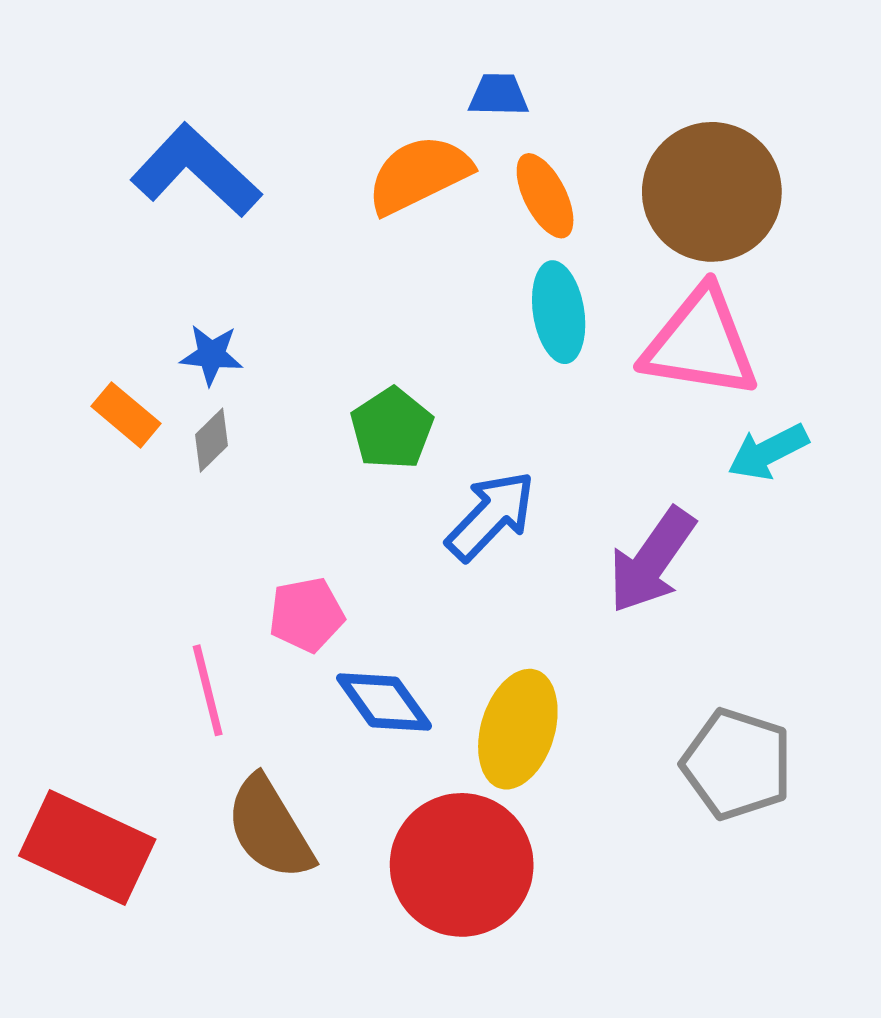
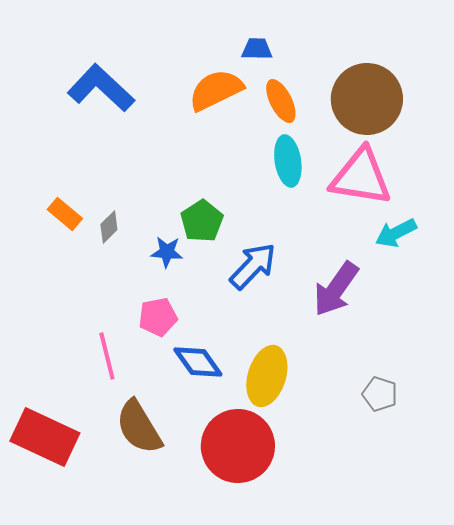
blue star: (211, 355) -> (167, 252), moved
gray pentagon: (737, 764) -> (380, 394), size x0.6

